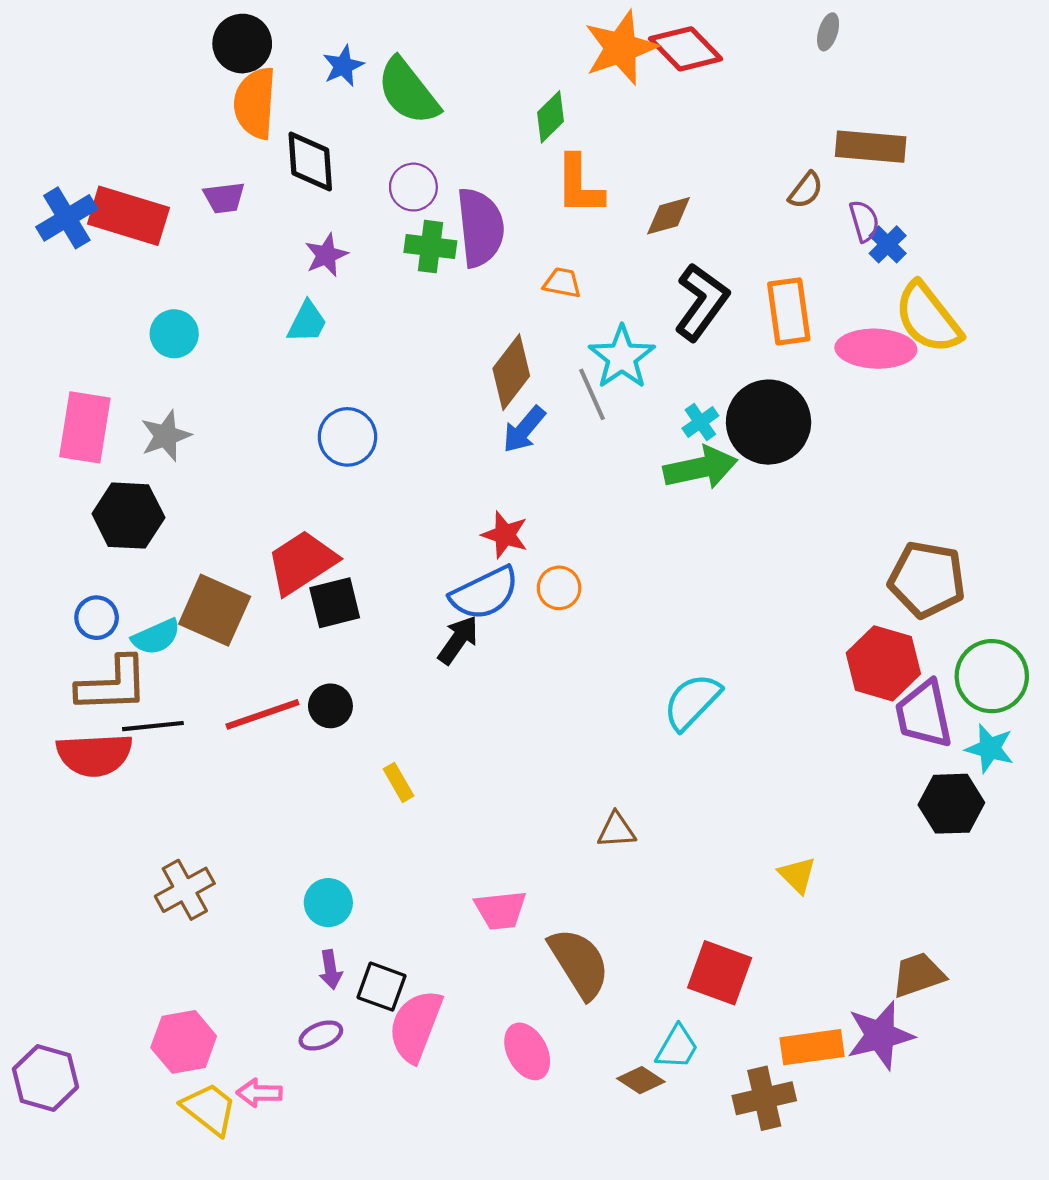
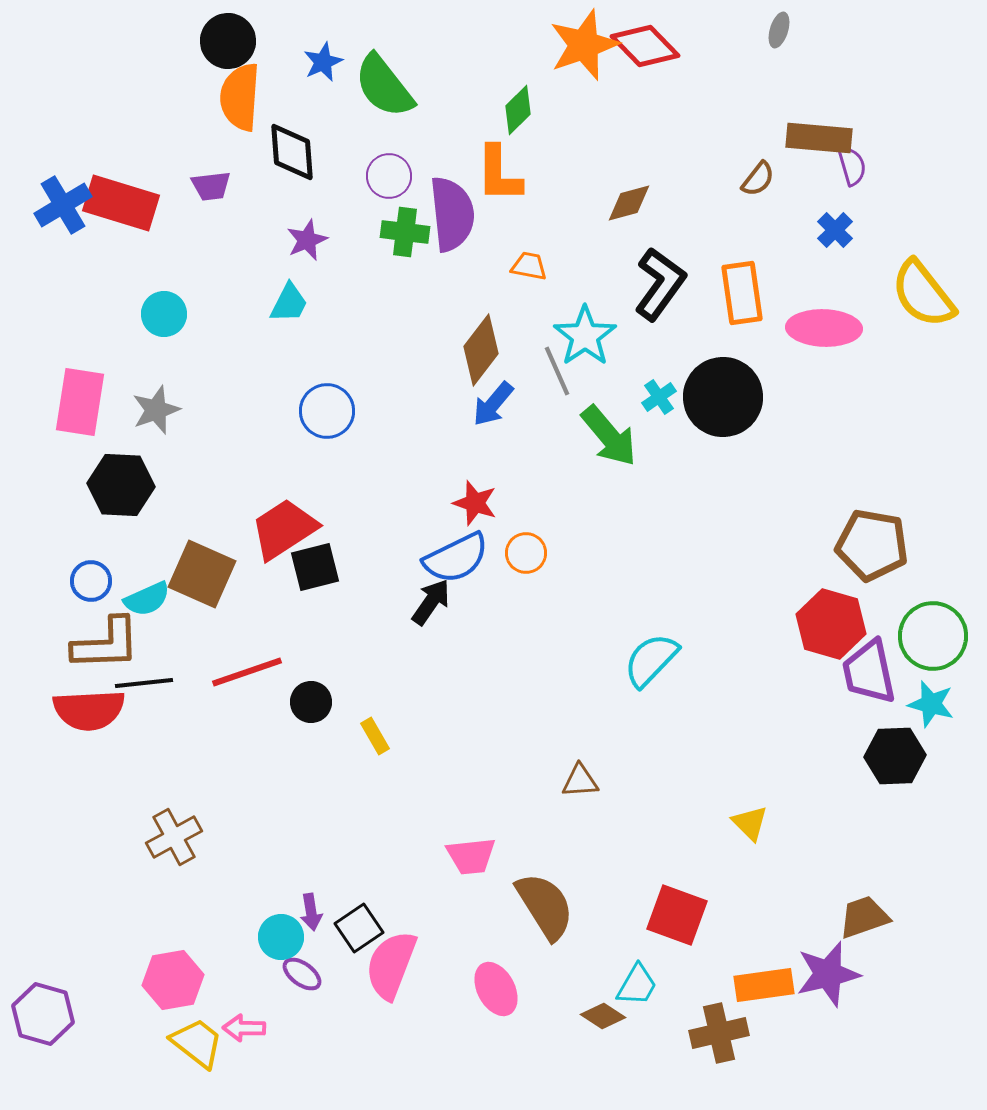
orange L-shape: (579, 185) -> (499, 174), moved
purple semicircle: (864, 221) -> (852, 166), moved
yellow semicircle: (928, 318) -> (923, 294), moved
green arrow: (700, 468) -> (609, 436), moved, turned 62
black circle: (330, 706) -> (311, 702), moved
cyan circle: (328, 903) -> (281, 937), moved
black square: (381, 987) -> (359, 928), turned 36
purple ellipse: (321, 1035) -> (302, 974), turned 57

